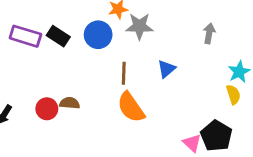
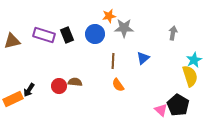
black rectangle: (58, 36) -> (67, 35), turned 35
yellow semicircle: (233, 95) -> (190, 76), size x1.5
orange semicircle: (131, 107) -> (118, 85), size x0.6

